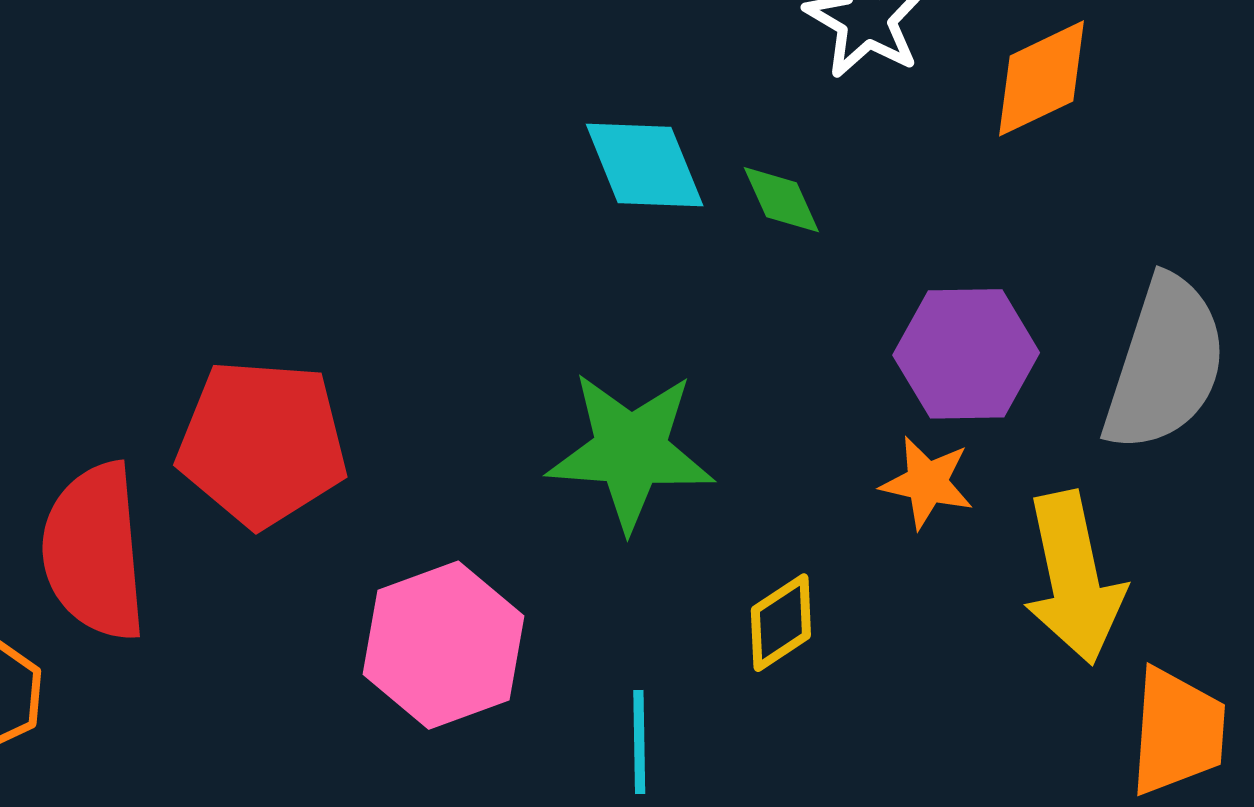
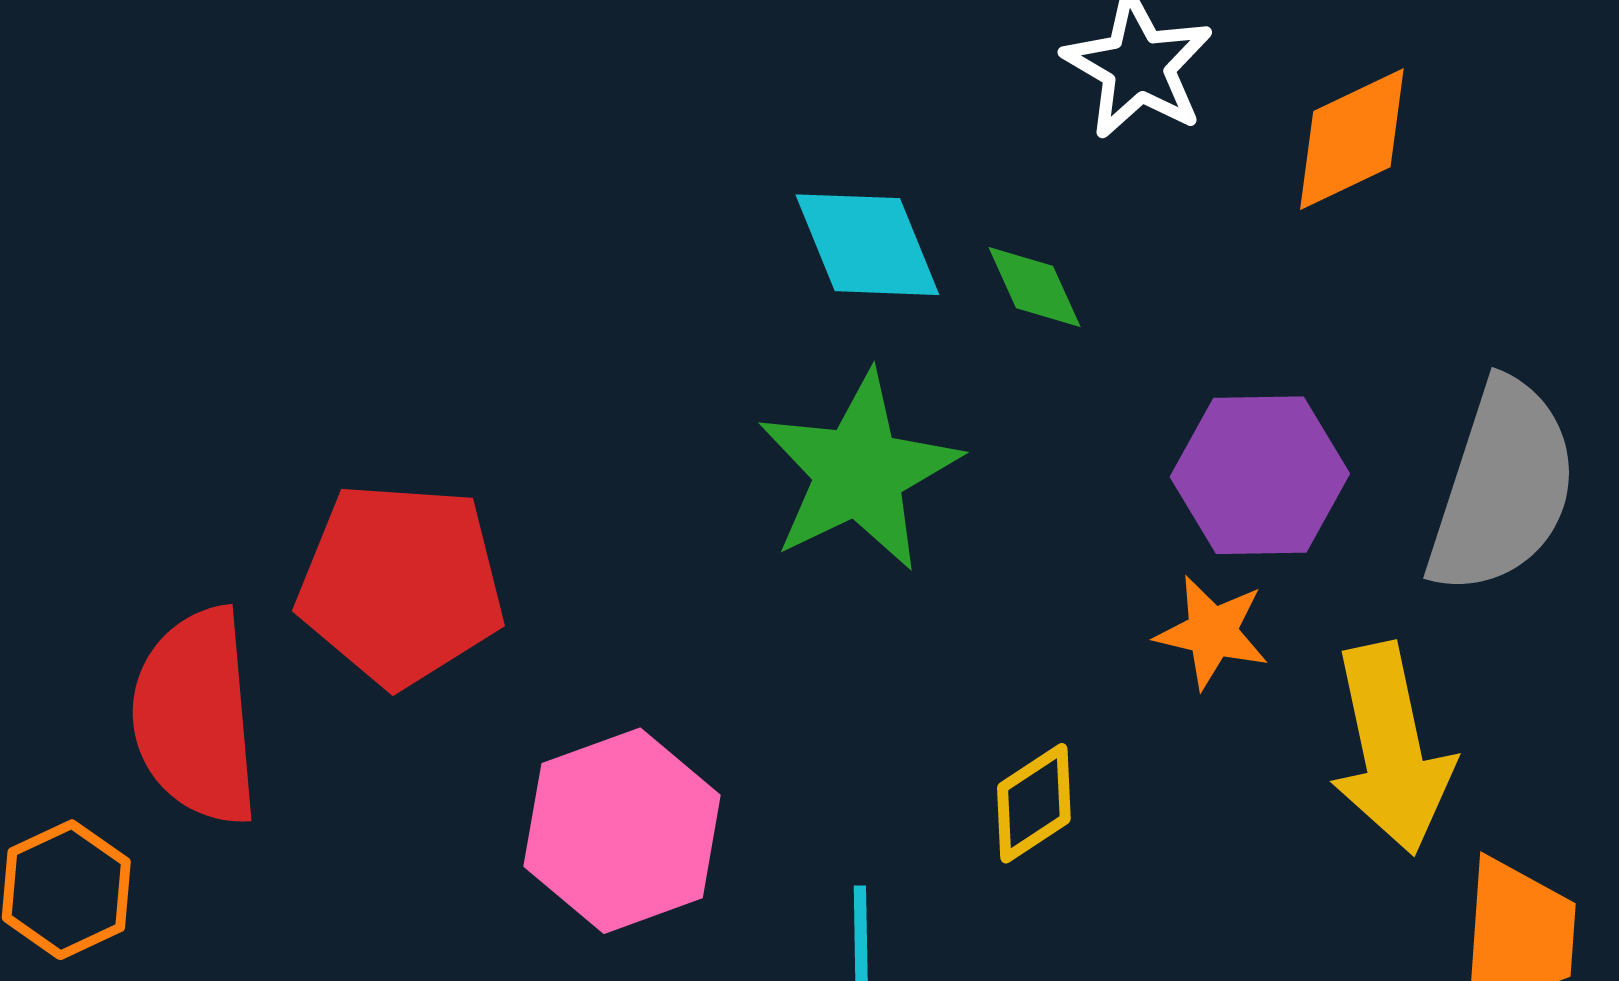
green star: (631, 451) -> (859, 472), moved, turned -30

